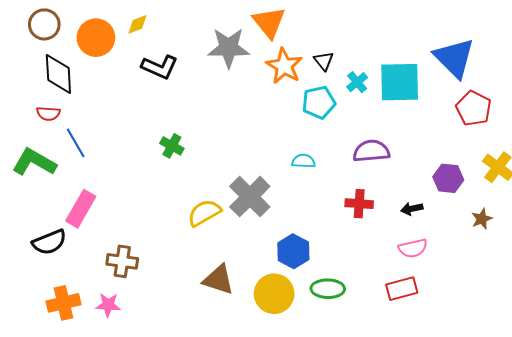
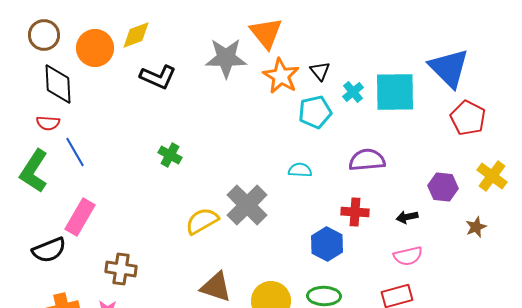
yellow diamond: (137, 24) -> (136, 35), size x1.4
green L-shape: (34, 162) -> (34, 171), turned -87
blue hexagon: (293, 251) -> (327, 244), moved

